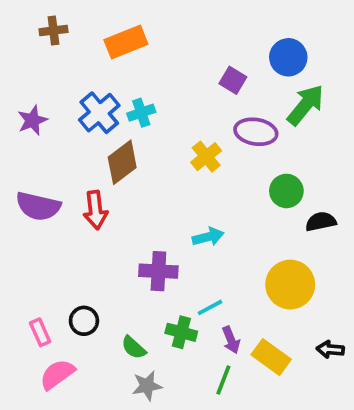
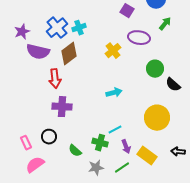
green arrow: (305, 105) -> (165, 24), size x0.6
purple semicircle: (38, 206) -> (38, 52), moved
black semicircle: (321, 222) -> (173, 85), turned -126
purple cross: (158, 271) -> (62, 107), moved
green line: (223, 380) -> (122, 168), turned 35
gray star: (147, 386) -> (96, 168), moved

